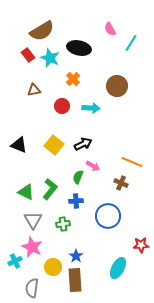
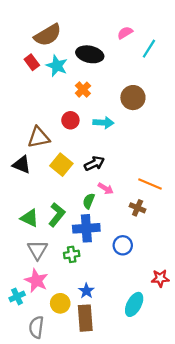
pink semicircle: (110, 29) -> (125, 33), turned 88
brown triangle: (34, 90) -> (39, 137), moved, size x1.5
blue cross: (76, 201) -> (86, 228), size x1.6
blue circle: (108, 216) -> (123, 245), size x0.7

